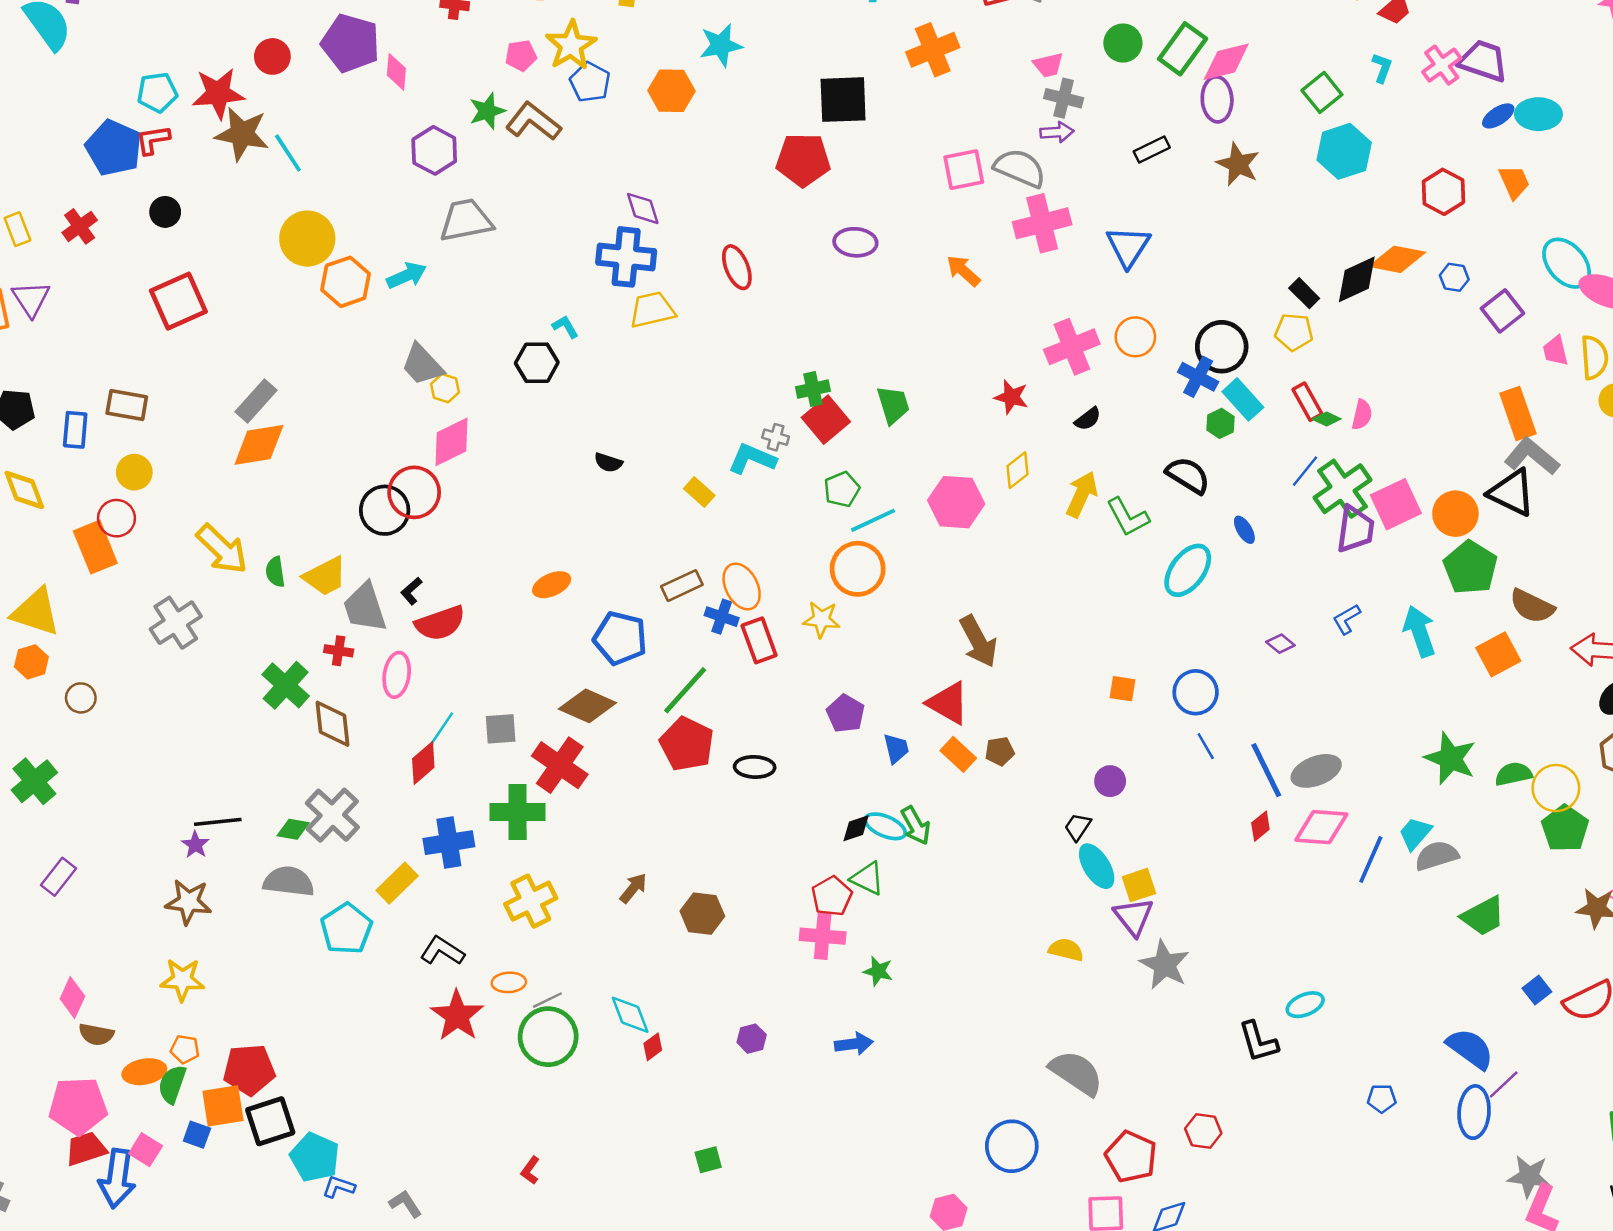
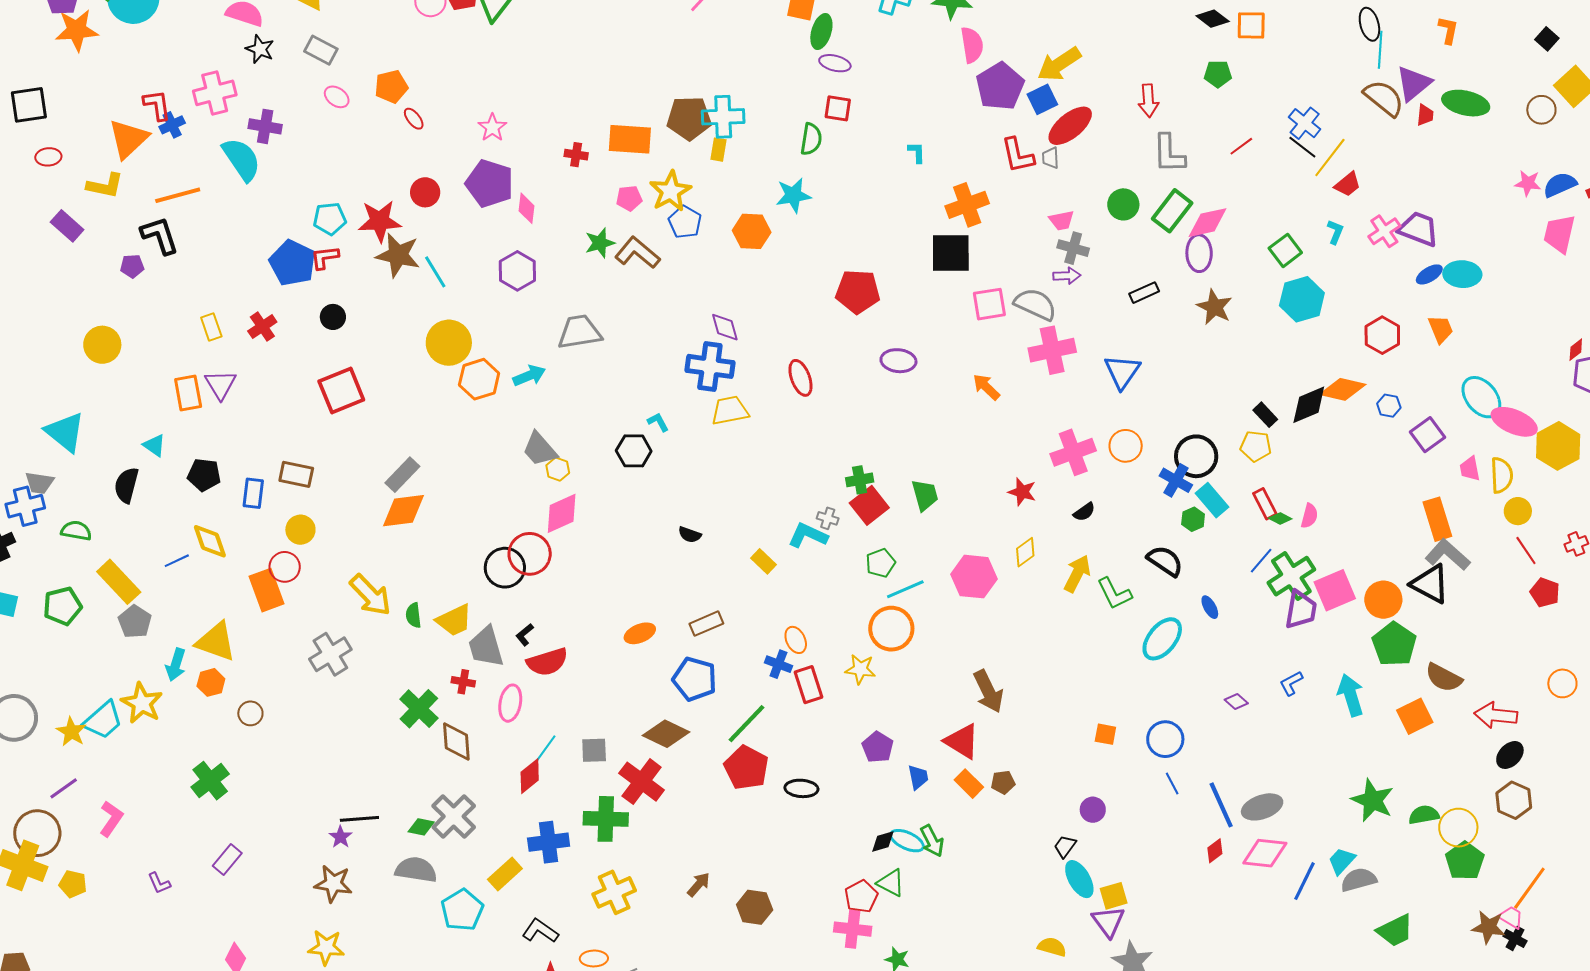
black square: (843, 100) -> (951, 253), moved
purple hexagon: (434, 150) -> (517, 271), moved
brown rectangle: (682, 586) -> (706, 624), moved
orange ellipse: (742, 586) -> (796, 640), size x0.7

